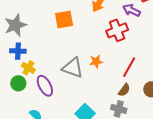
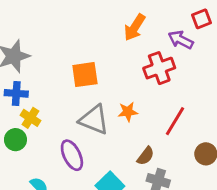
orange square: (64, 20) -> (85, 75), moved
purple ellipse: (45, 86) -> (72, 155), moved
brown semicircle: (124, 90) -> (146, 156), moved

